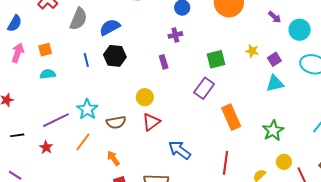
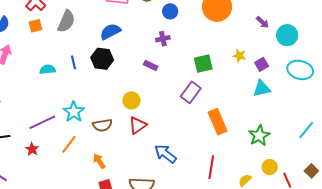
blue semicircle: (110, 27) -> (110, 32), moved
orange square: (45, 50) -> (36, 26), moved
purple rectangle: (164, 62) -> (151, 65), turned -48
cyan semicircle: (48, 74) -> (48, 69), moved

